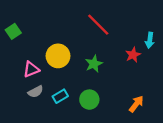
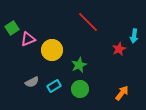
green star: (94, 64) -> (79, 65), moved
pink triangle: (31, 69) -> (28, 39), moved

